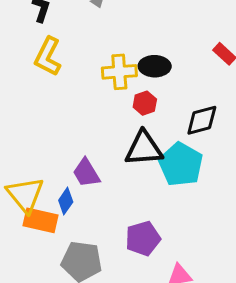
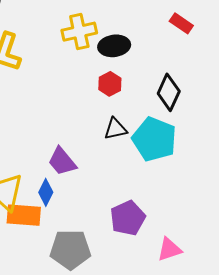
yellow cross: (119, 72) -> (79, 32), moved
black diamond: (202, 120) -> (169, 92), turned -42
black triangle: (144, 149) -> (115, 129), size x0.6

